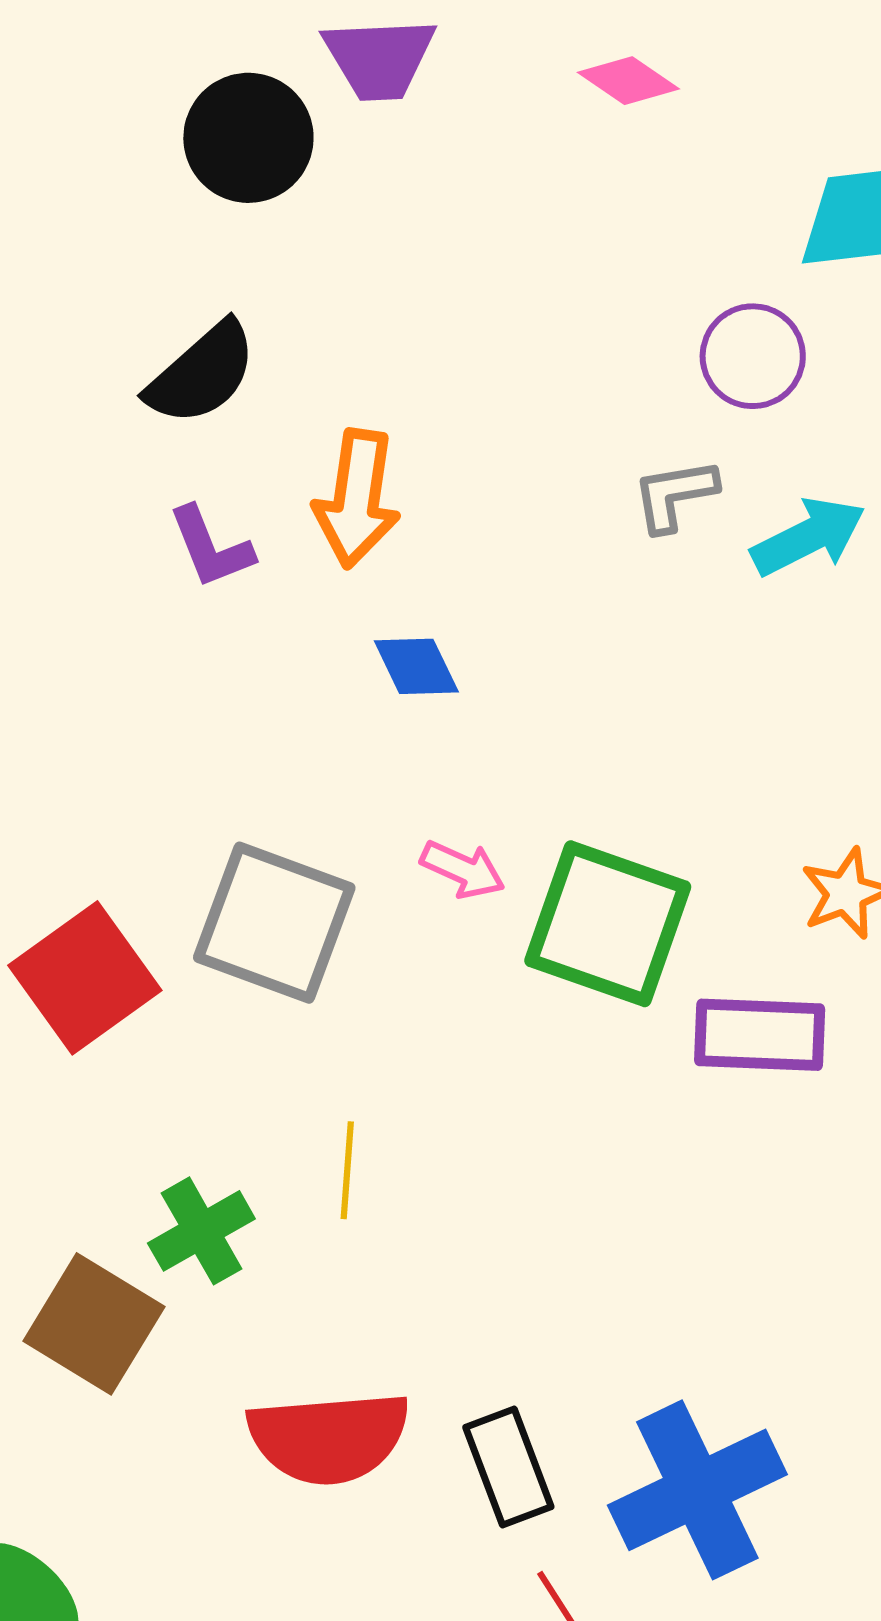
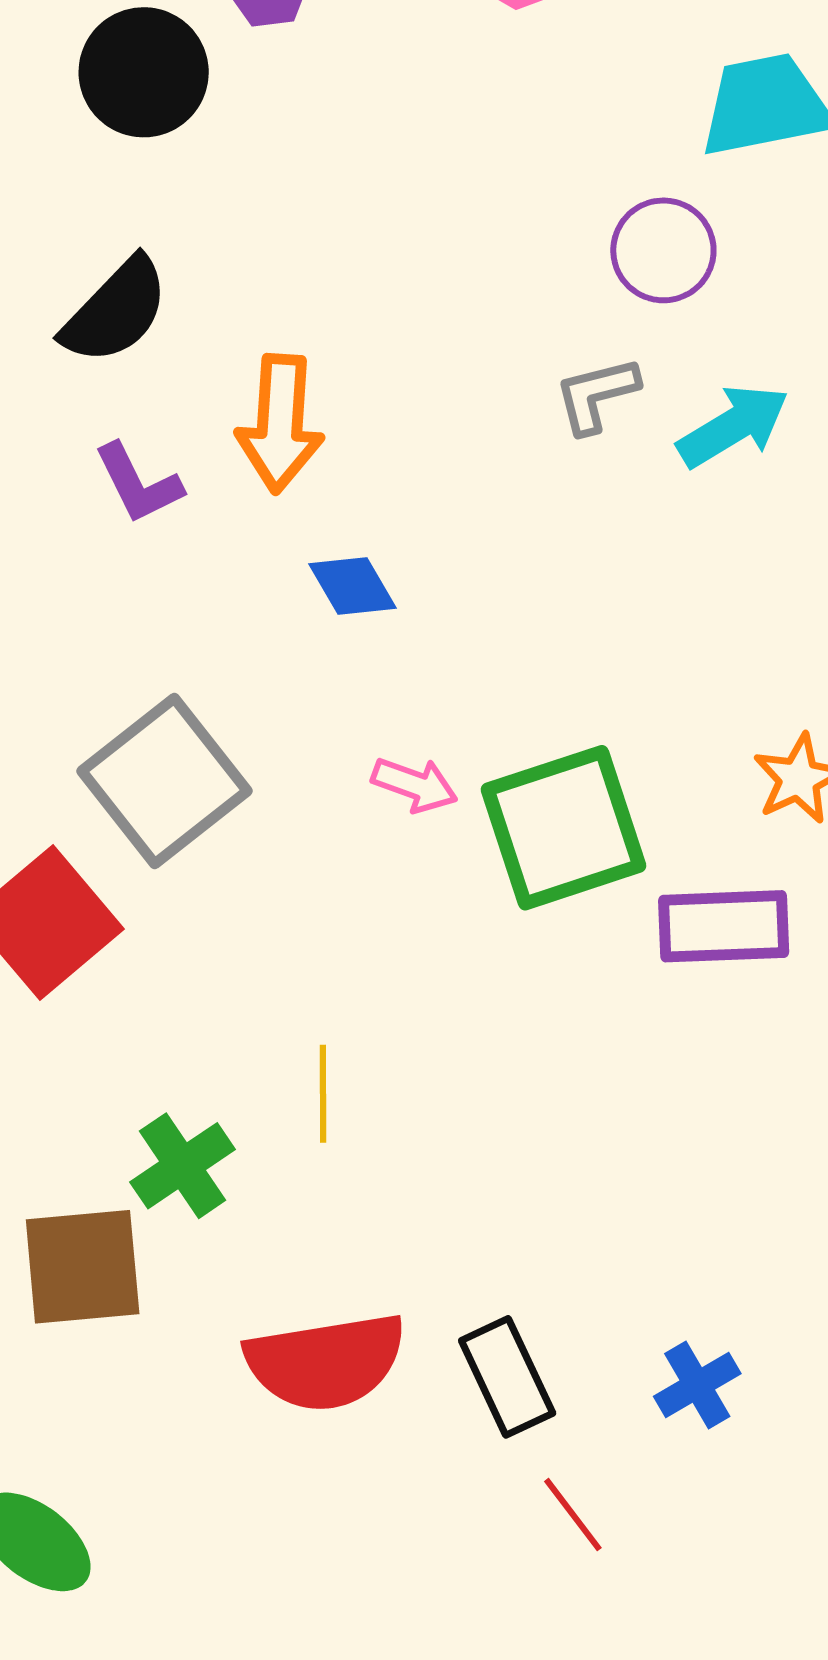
gray square: (274, 923) -> (164, 781), moved, turned 36
green square: (608, 924) -> (564, 828), turned -33
brown square: (94, 1324) -> (83, 1267), turned -32
blue cross: (697, 1490) -> (697, 1385), size x0.5

